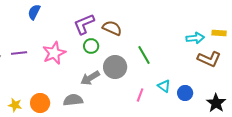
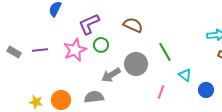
purple L-shape: (84, 24) -> (89, 24), moved
green circle: (91, 46) -> (101, 45), moved
cyan triangle: (164, 86) -> (185, 75), moved

